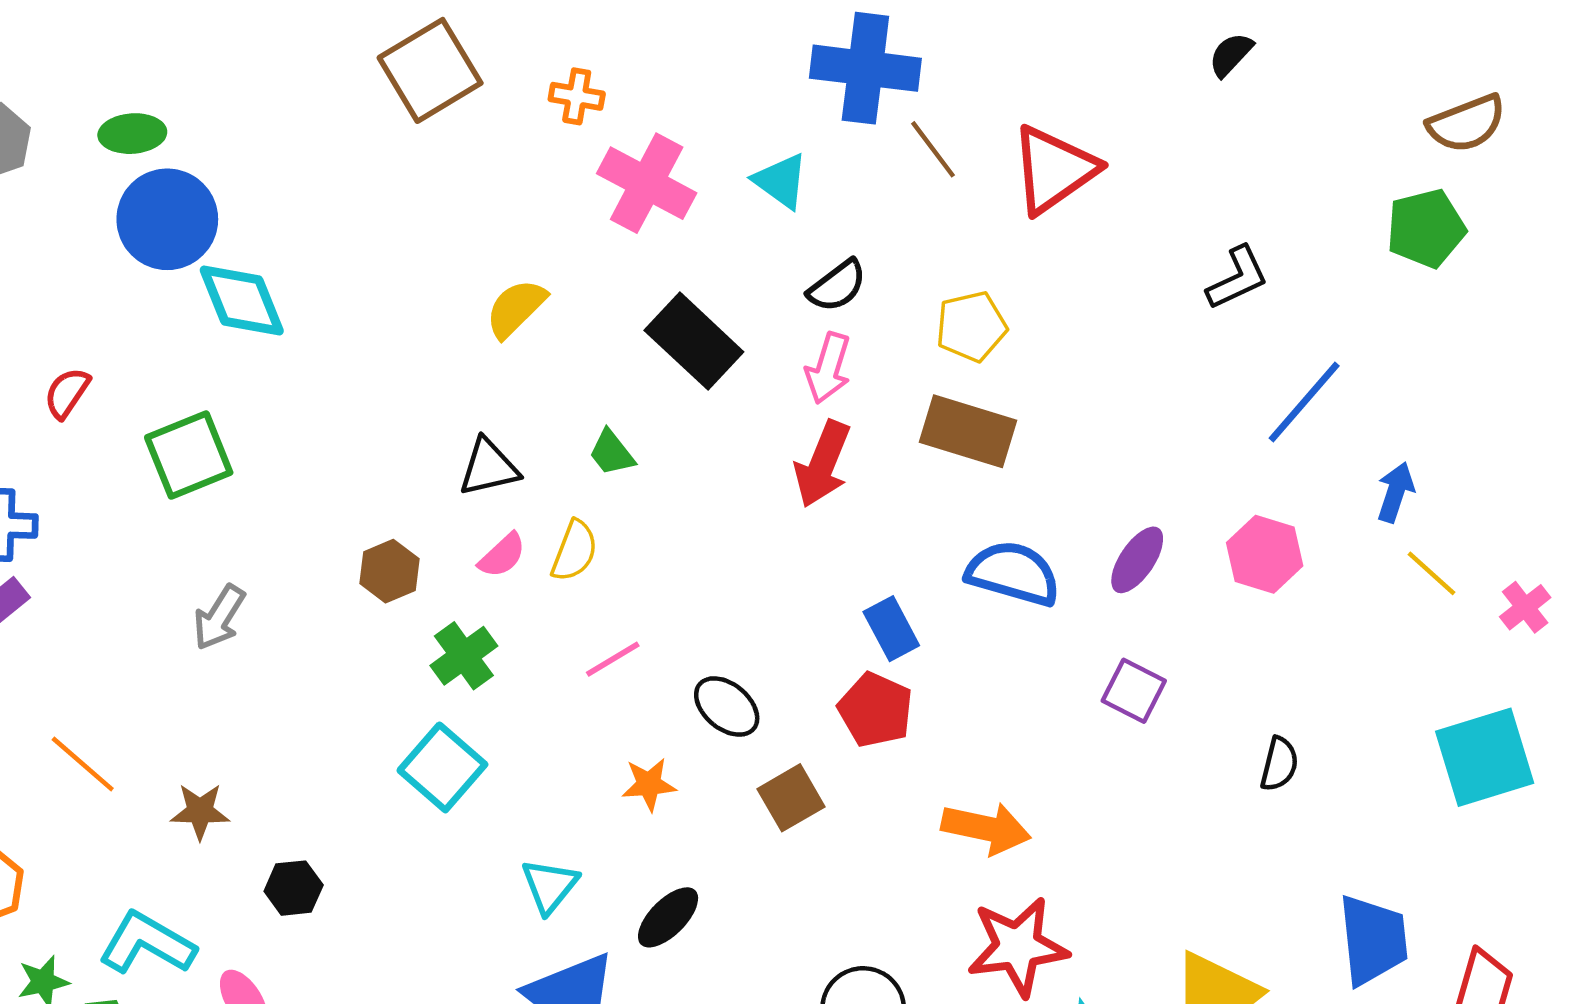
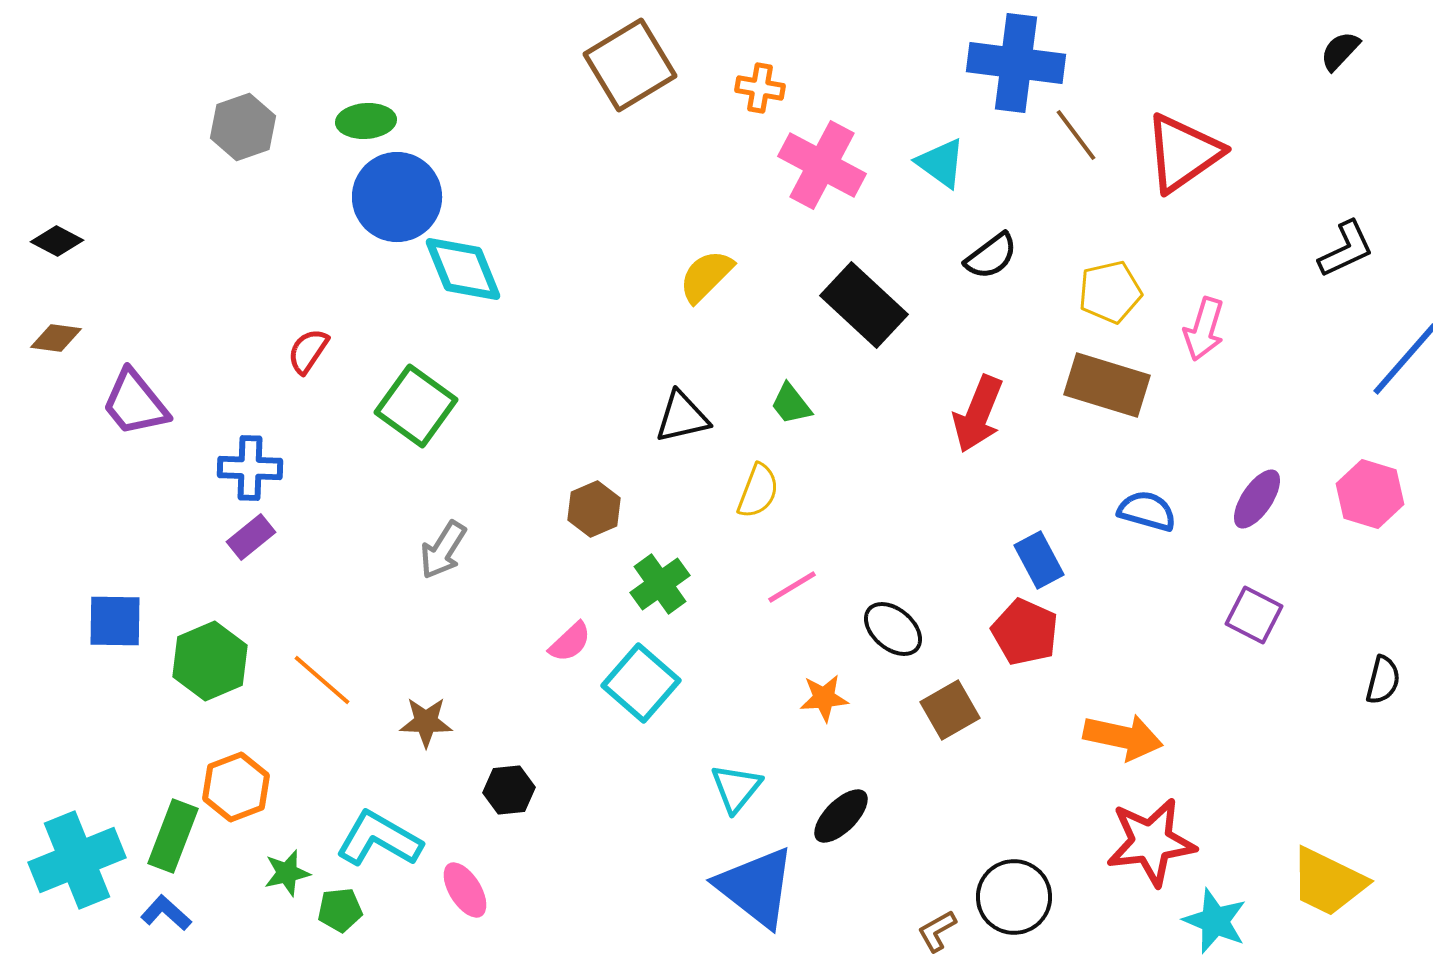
pink arrow: (828, 368) -> (1204, 329), moved
green square: (189, 455) -> (416, 406), turned -32
pink semicircle: (502, 555) -> (570, 642), moved
blue semicircle: (1013, 573) -> (1147, 511), size x0.7

